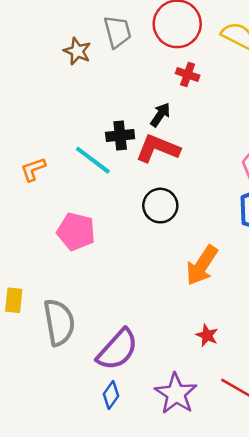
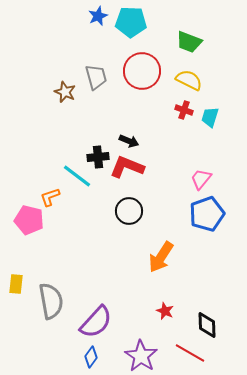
red cross: (188, 74) -> (184, 110), moved
black arrow: (160, 115) -> (129, 141), turned 78
orange L-shape: (33, 169) -> (50, 197), moved
pink pentagon: (76, 232) -> (29, 220), moved

